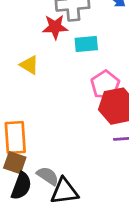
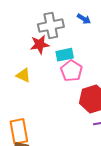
pink pentagon: (105, 85) -> (71, 71), moved

